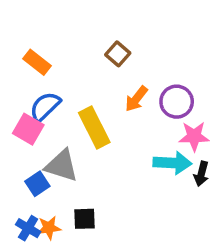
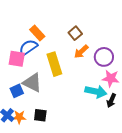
brown square: (118, 54) -> (75, 33), moved
orange rectangle: (37, 62) -> (37, 33), moved
pink square: (28, 129) -> (17, 59), turned -30

